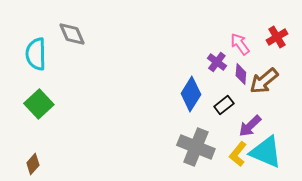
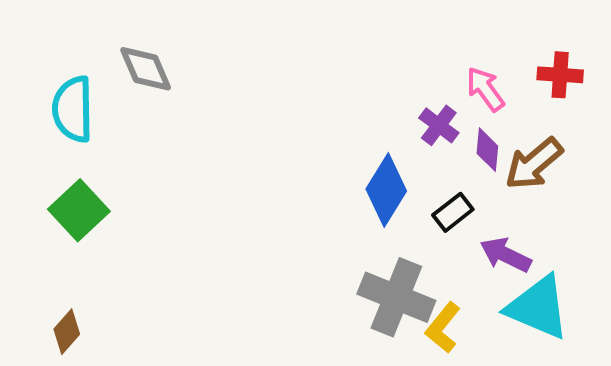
red cross: (277, 37) -> (560, 75), turned 35
purple arrow: (250, 126) -> (506, 255), turned 70
yellow L-shape: (238, 154) -> (443, 328), moved

